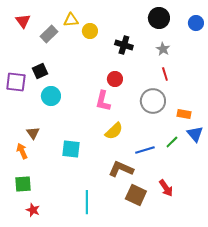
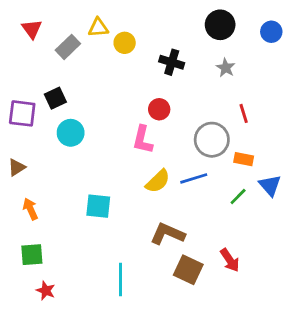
red line: (165, 74) -> (244, 113), moved
orange rectangle: (184, 114) -> (244, 159), moved
brown triangle: (33, 133) -> (17, 167), moved, turned 32
blue line: (145, 150) -> (194, 178), moved

